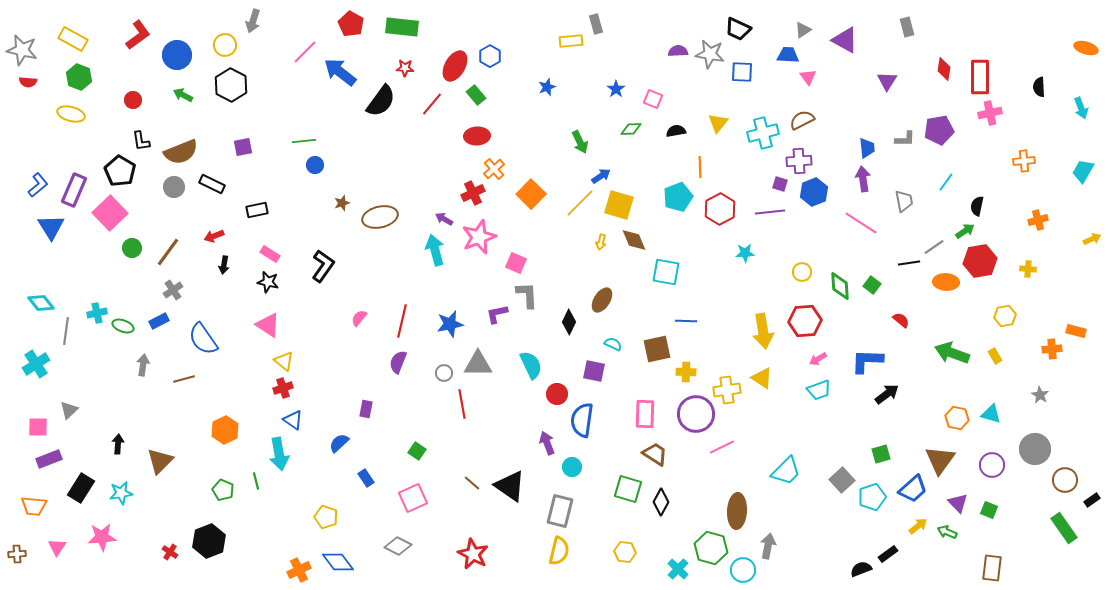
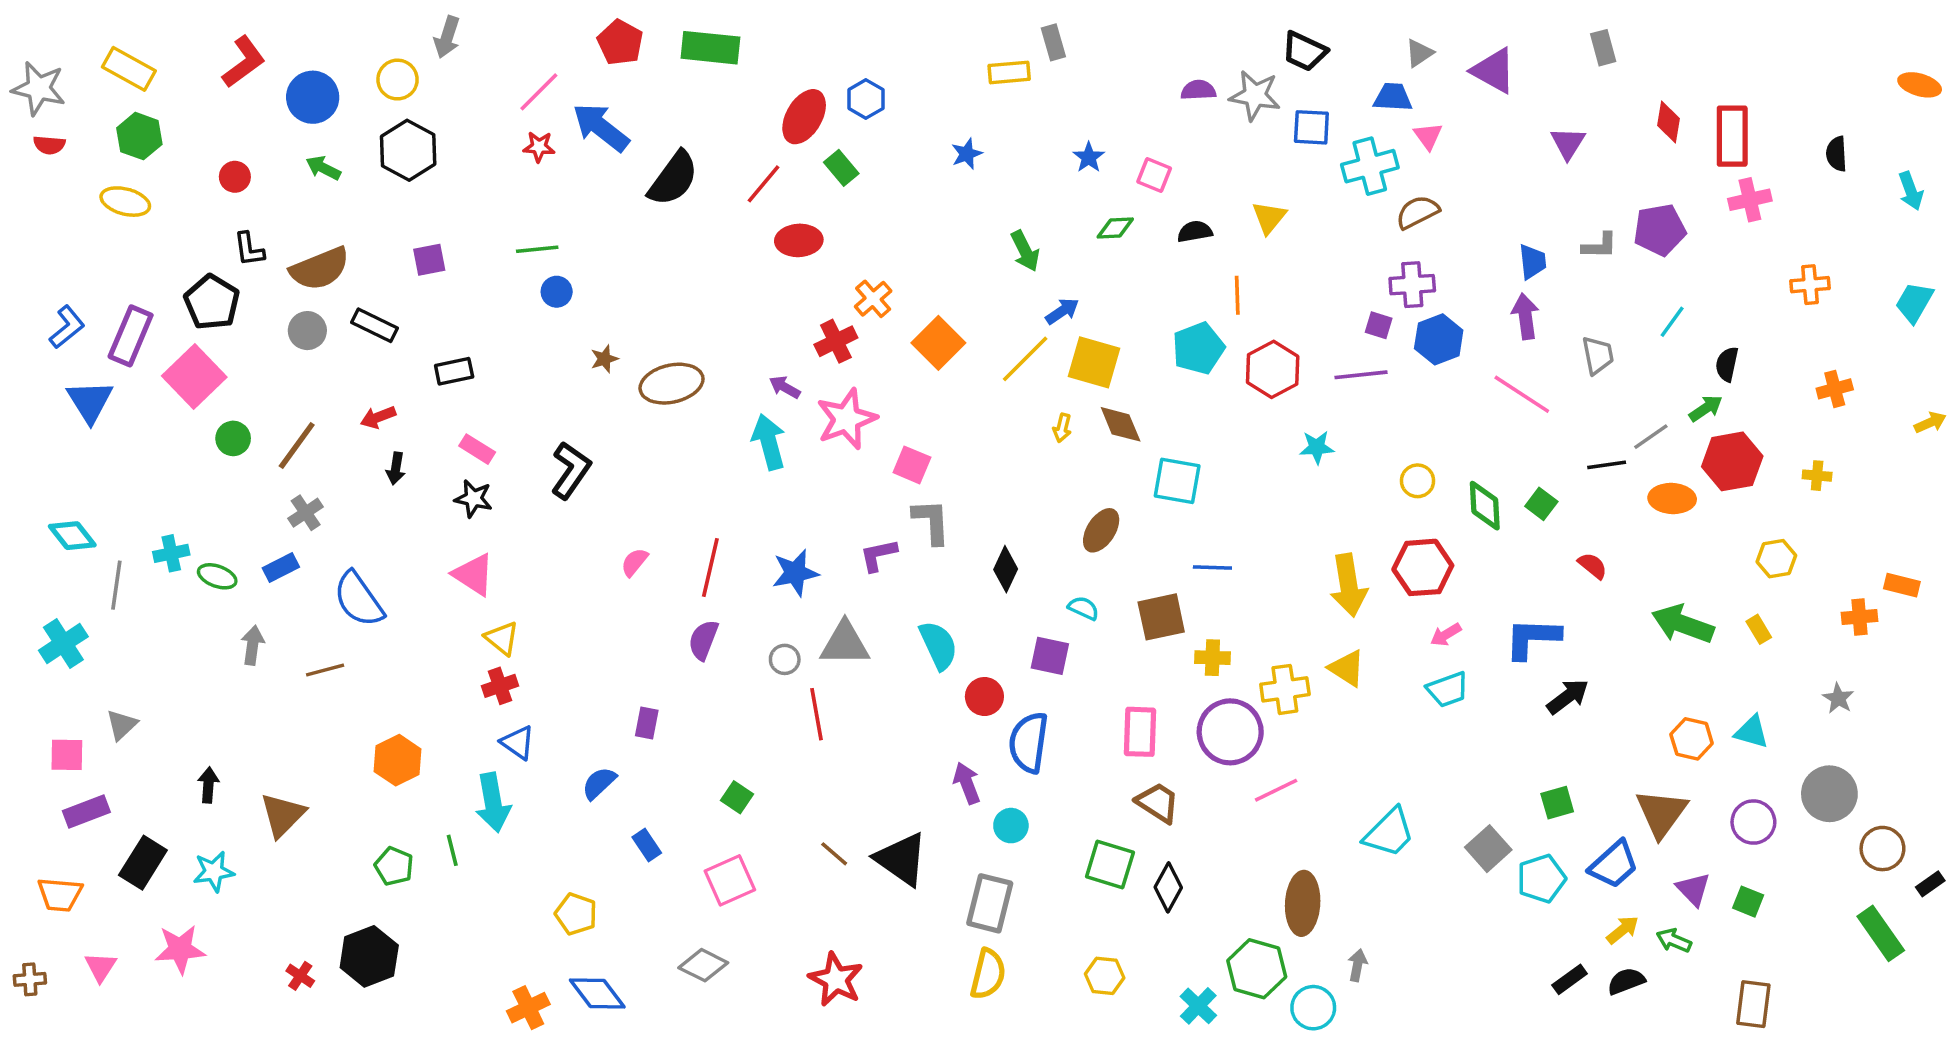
red star: (405, 68) -> (539, 147), moved
cyan cross: (763, 133) -> (1370, 166), moved
red ellipse: (477, 136) -> (799, 240), moved
brown ellipse: (602, 300) -> (1101, 530), moved
gray arrow: (768, 546) -> (1357, 965), size x0.7
black semicircle: (861, 569) -> (1626, 981), moved

